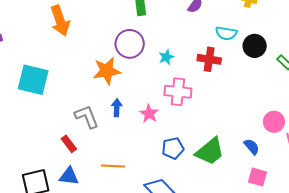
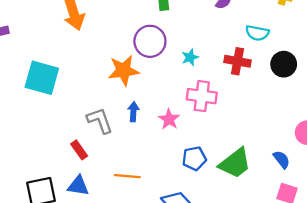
black circle: (255, 46) -> (284, 64), moved

